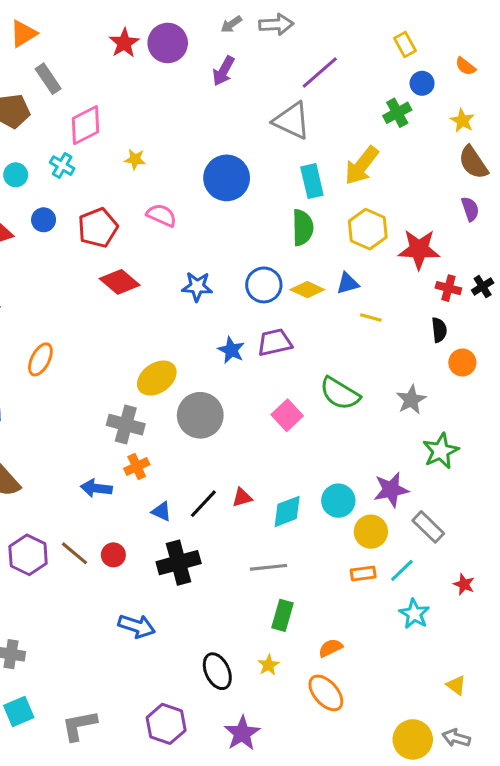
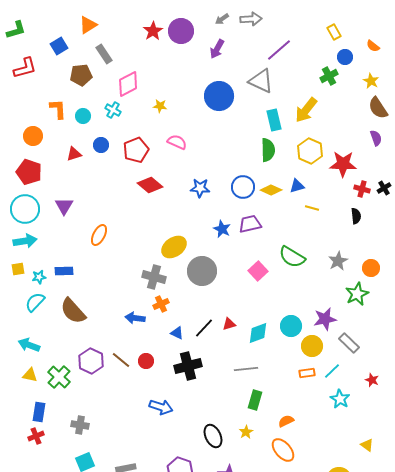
blue circle: (227, 178) -> (219, 96), moved
orange circle: (462, 363) -> (371, 268), moved

